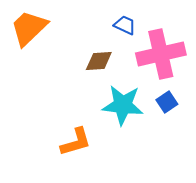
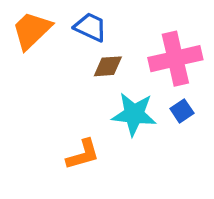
blue trapezoid: (125, 25) -> (90, 27), moved, size x1.4

